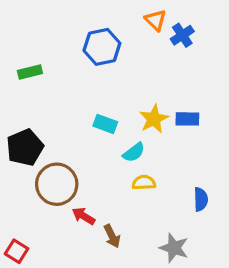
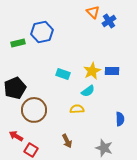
blue hexagon: (102, 47) -> (42, 32), moved
cyan semicircle: (134, 152) -> (88, 91), moved
yellow semicircle: (144, 183) -> (77, 109), moved
red arrow: (84, 216) -> (16, 136), moved
red square: (17, 251) -> (31, 150), moved

